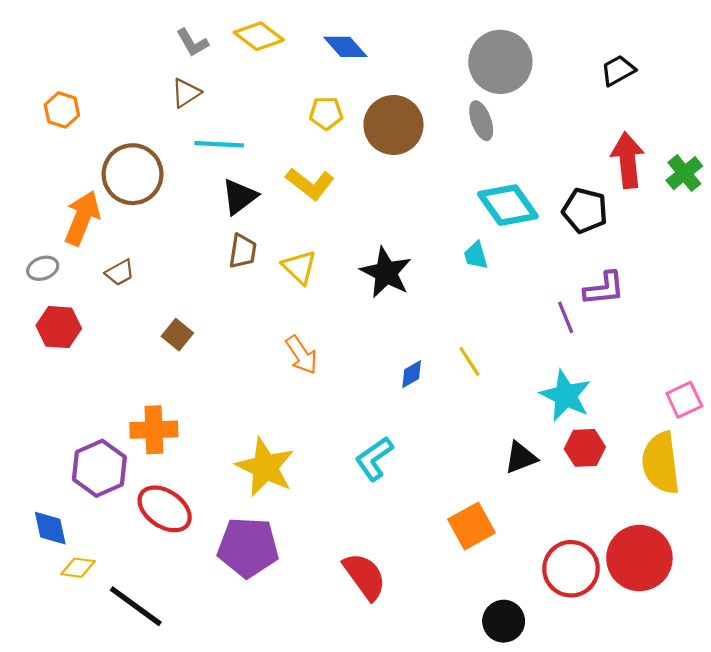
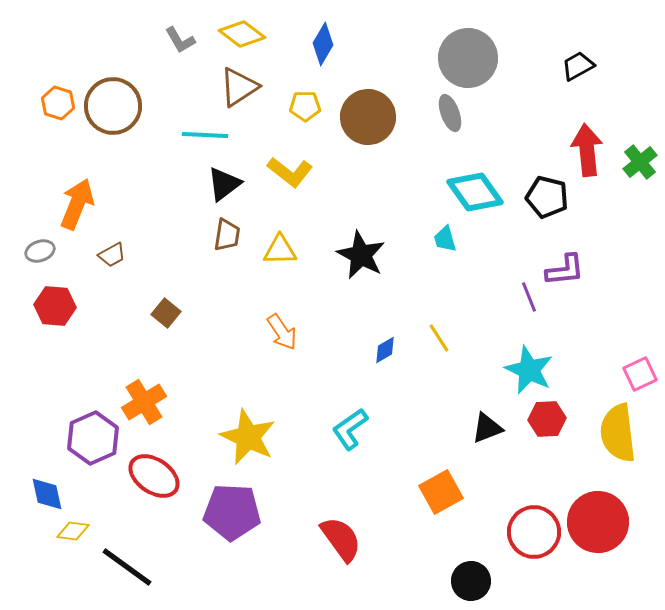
blue diamond: (345, 47) -> (323, 44), turned 72
brown triangle: (186, 93) -> (239, 87), moved, size x1.4
brown circle: (133, 174) -> (113, 106), moved
yellow triangle: (299, 267) -> (280, 250), turned -45
orange cross: (154, 430) -> (144, 402), turned -30

